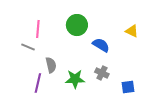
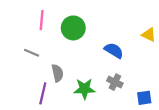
green circle: (77, 25) -> (73, 28), moved
pink line: (38, 29) -> (42, 20), moved

